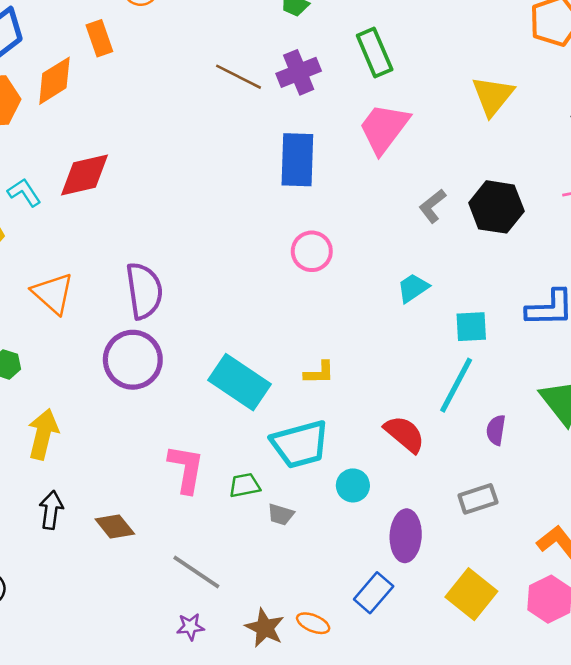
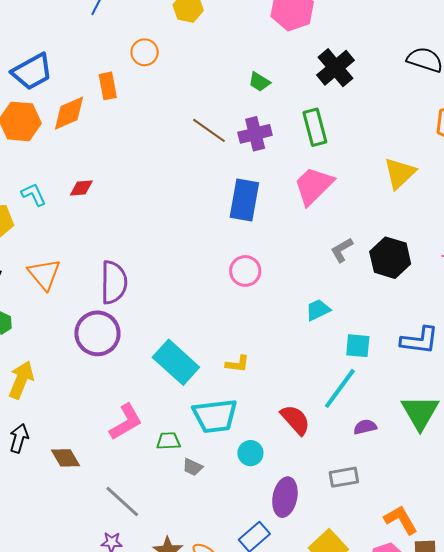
red diamond: (84, 175) -> (81, 188), size x0.6
purple semicircle: (496, 430) -> (365, 427), turned 60
pink L-shape: (186, 469) -> (126, 422), turned 42

